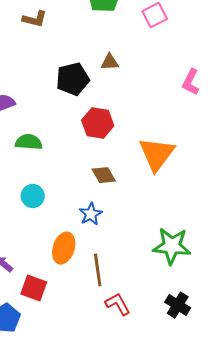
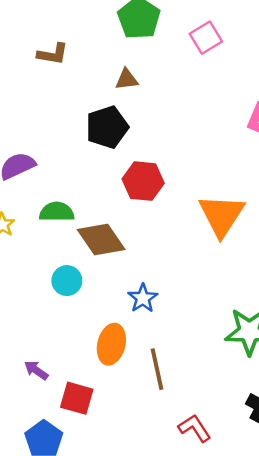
brown triangle: (110, 62) -> (127, 79), moved
brown diamond: (104, 175) -> (101, 239), moved, size x1.5
red L-shape: (118, 304) -> (195, 428), moved

